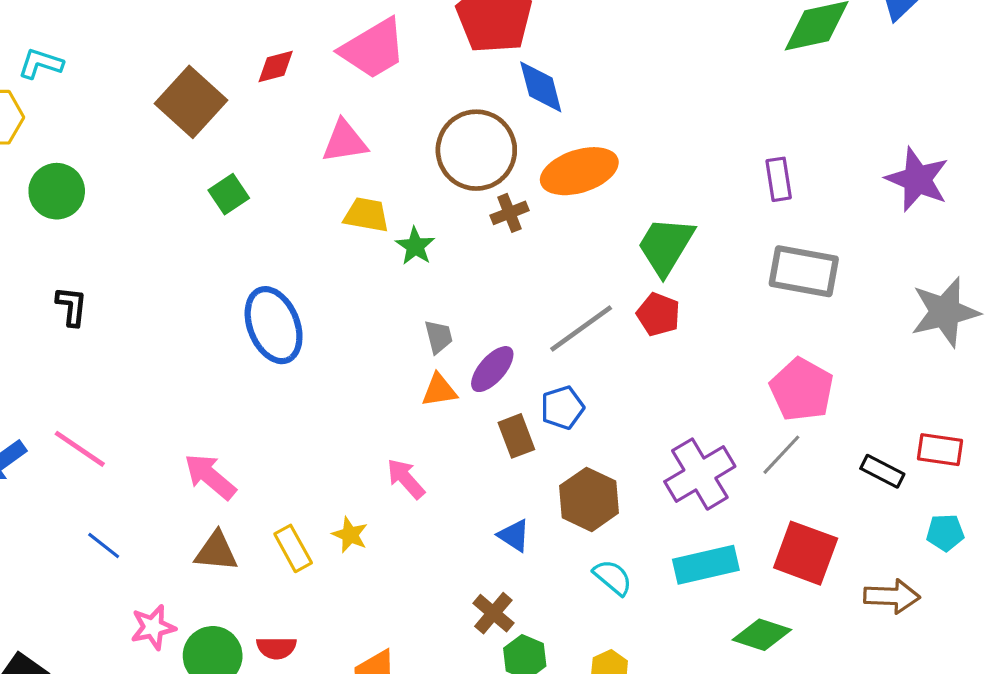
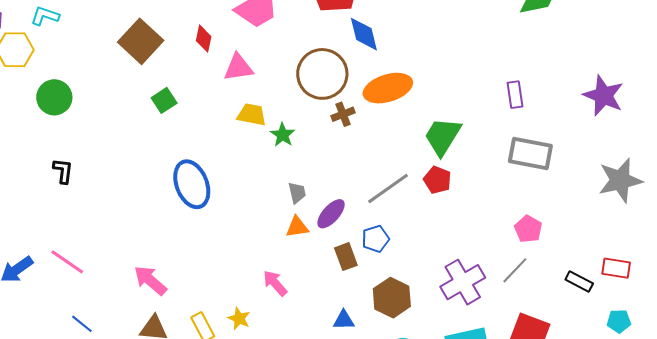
red diamond: (276, 67) -> (204, 39), moved, turned -64
pink pentagon: (802, 390) -> (528, 229), size x0.7
blue triangle: (514, 535) -> (344, 320), turned -35

